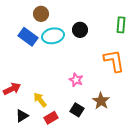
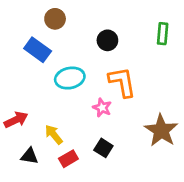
cyan ellipse: (53, 36) -> (70, 78), moved
orange L-shape: (114, 61) -> (122, 82), moved
brown star: (101, 101) -> (161, 130), moved, size x1.4
black triangle: (22, 116) -> (29, 156), turned 40

